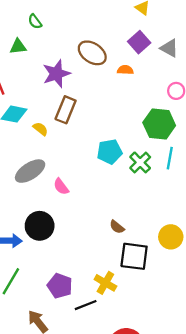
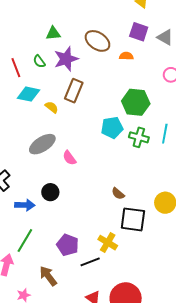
green semicircle: (35, 22) -> (39, 61), moved
purple square: (139, 42) -> (139, 32), turned -30
green triangle: (18, 47) -> (53, 33), moved
green hexagon: (159, 124) -> (136, 102), moved
green cross: (140, 162) -> (139, 137), turned -30
black circle: (40, 226) -> (50, 192), size x0.7

